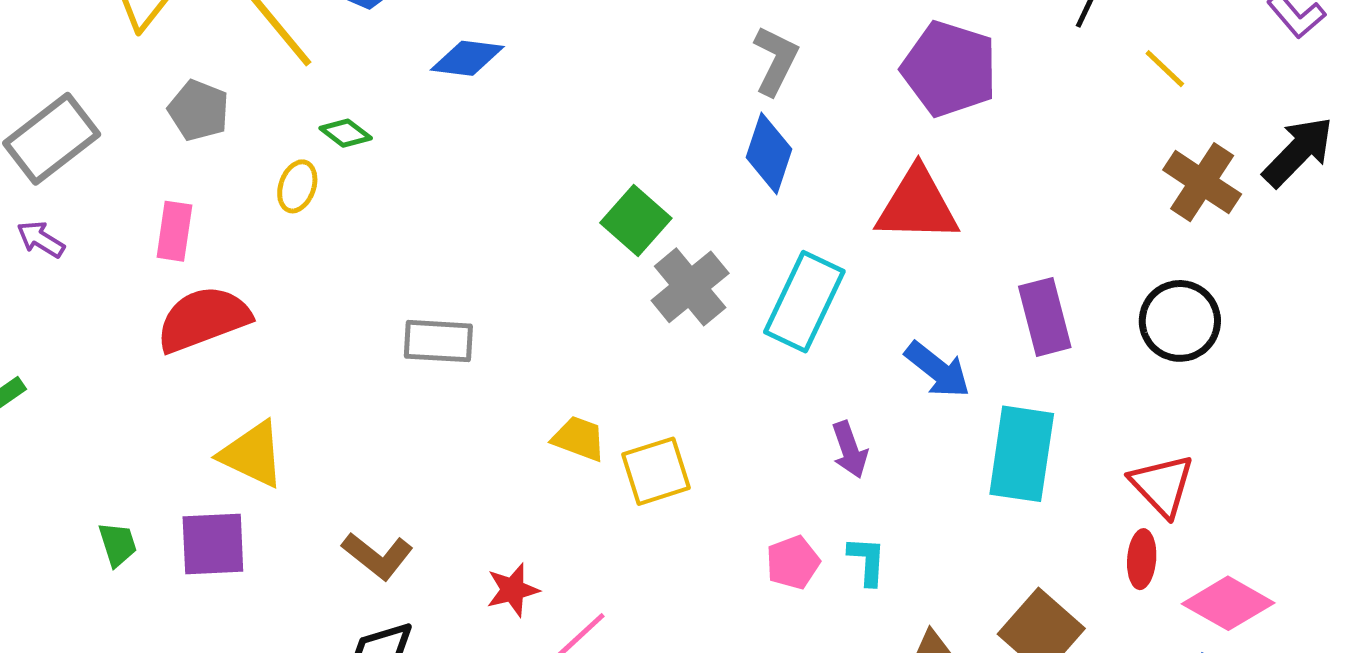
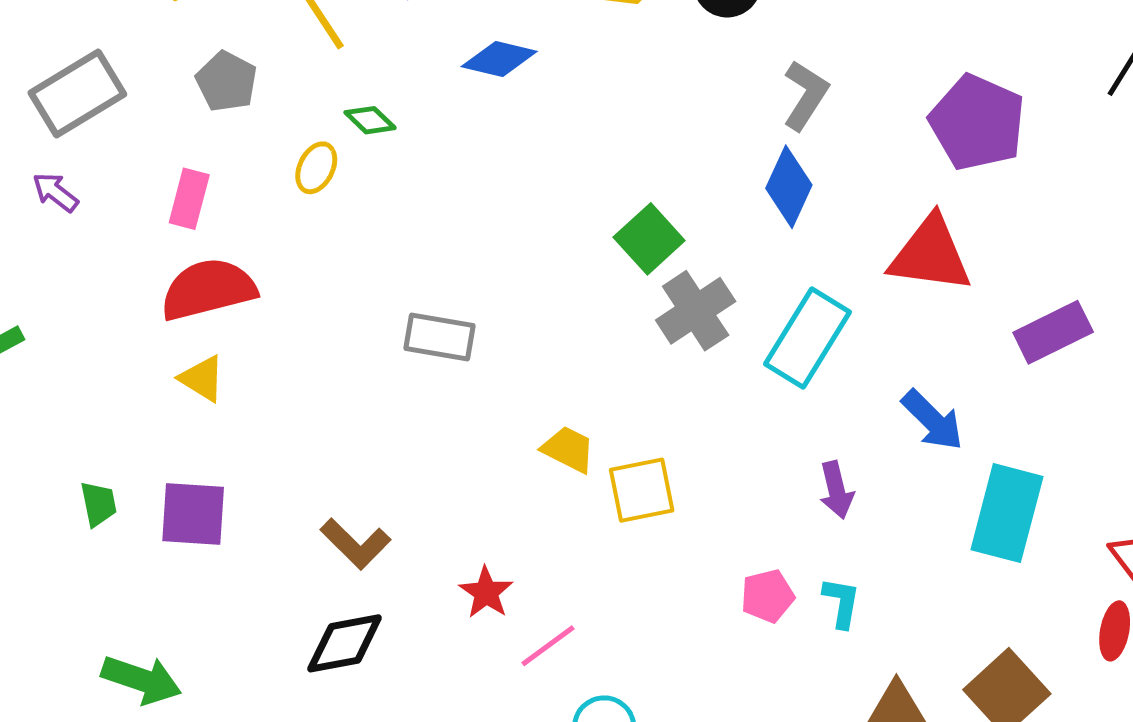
purple rectangle: (1045, 317) -> (1053, 332), moved, turned 72
yellow triangle: (252, 454) -> (202, 379), moved, size x0.7
red star: (513, 590) -> (486, 592), turned -30

